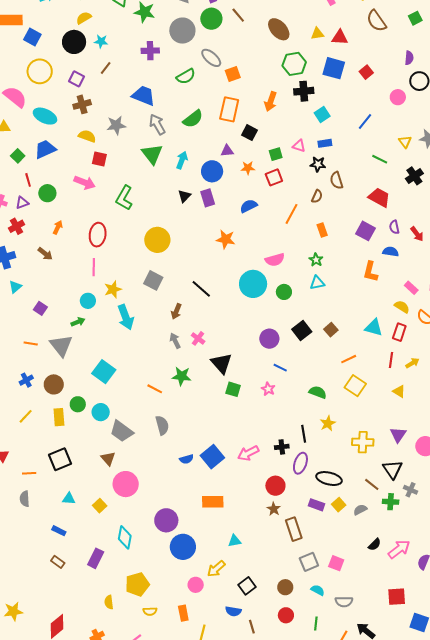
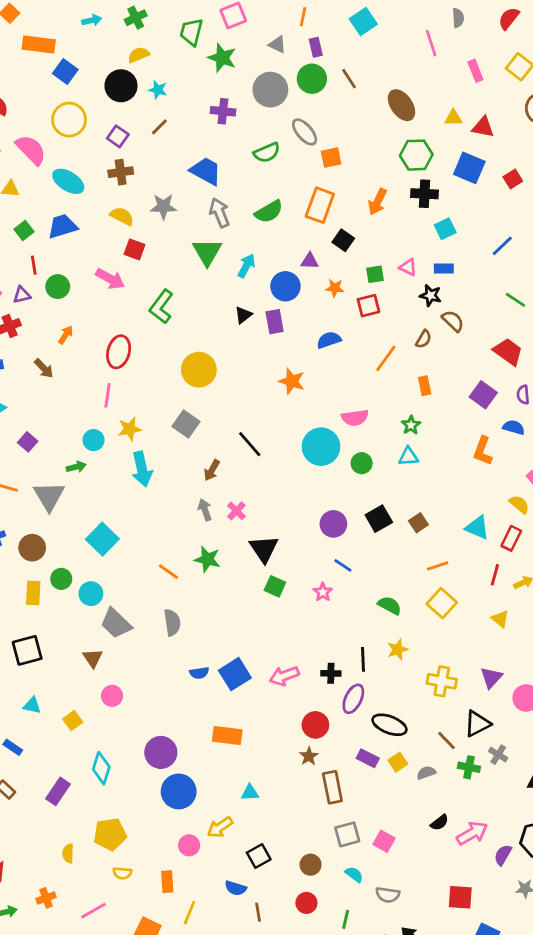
brown semicircle: (337, 180) -> (453, 321), turned 144
black triangle: (392, 469) -> (477, 724), turned 30
pink circle: (126, 484) -> (112, 696), size x0.6

